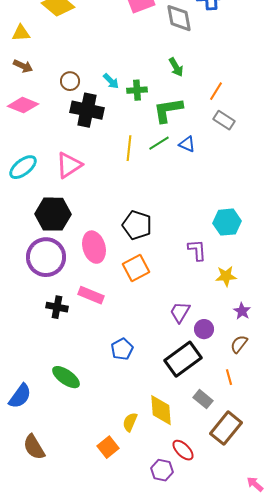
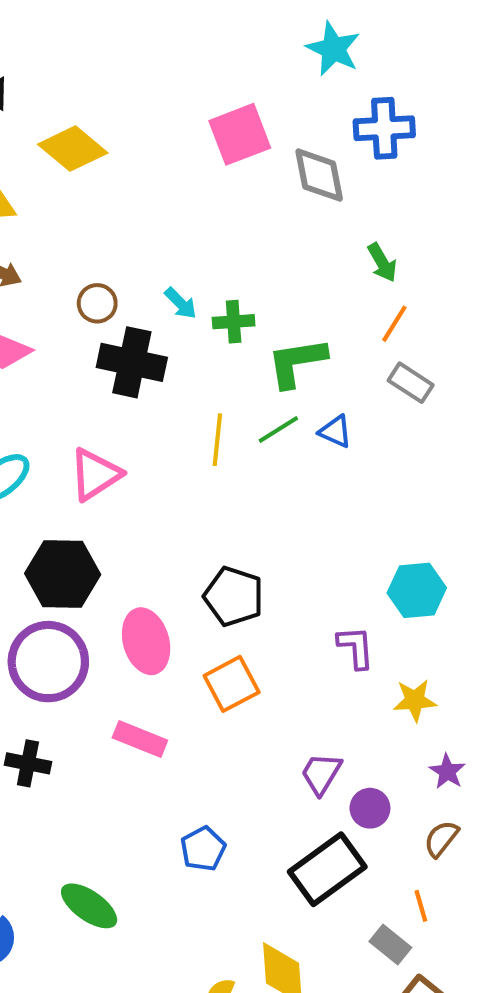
green arrow: (176, 67) -> (382, 263), moved
black cross: (57, 307) -> (28, 763), moved
gray rectangle: (203, 399) -> (390, 945), moved

